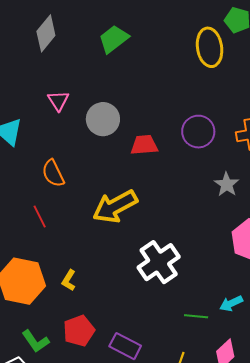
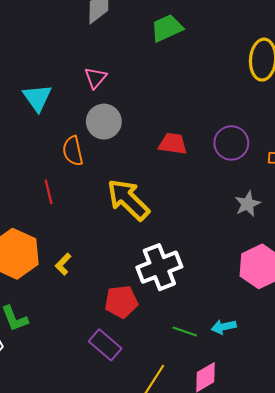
gray circle: (103, 119) -> (104, 122), moved
yellow arrow: (115, 206) -> (128, 200), turned 60
red pentagon: (79, 331) -> (121, 302), moved

